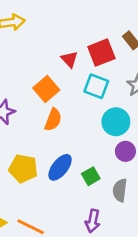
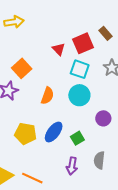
orange square: (46, 89) -> (22, 68), moved
cyan circle: (116, 122) -> (79, 95), moved
gray semicircle: (120, 190) -> (99, 160), moved
purple arrow: (93, 221) -> (72, 166), moved

